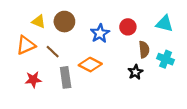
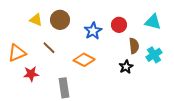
orange triangle: (26, 45) -> (17, 53), moved
cyan cross: (166, 59) -> (154, 55), turned 35
gray rectangle: (66, 77) -> (64, 88), moved

